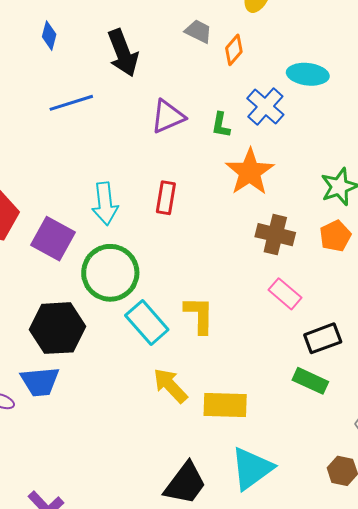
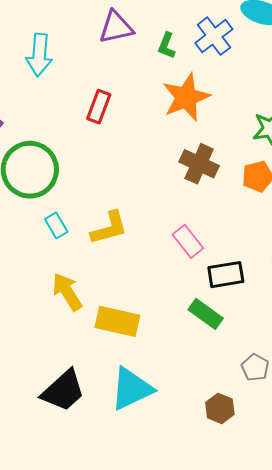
cyan arrow: (105, 204) -> (39, 55), moved
pink rectangle: (285, 294) -> (188, 241), moved
yellow L-shape: (199, 315) -> (109, 228), turned 63
cyan rectangle: (147, 323) -> (56, 225), size x0.6

